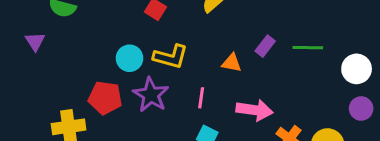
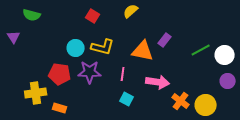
green line: (308, 48) -> (201, 50), moved, turned -30
orange triangle: (232, 63) -> (143, 51), size x1.6
purple star: (151, 95) -> (90, 72), turned -30

